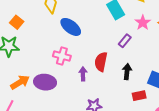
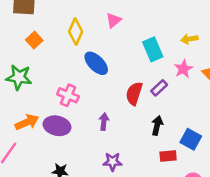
orange square: (17, 22) -> (34, 40), moved
pink cross: (62, 56) -> (68, 95), moved
red semicircle: (101, 62) -> (134, 93), moved

